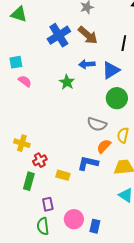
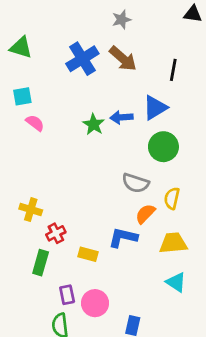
green triangle: (19, 14) -> (21, 48), moved
blue arrow: (87, 64) -> (122, 117), moved
pink circle: (74, 219) -> (95, 303), moved

